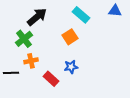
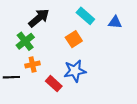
blue triangle: (115, 11) -> (115, 22), moved
blue star: (71, 67) -> (75, 71), size x1.5

